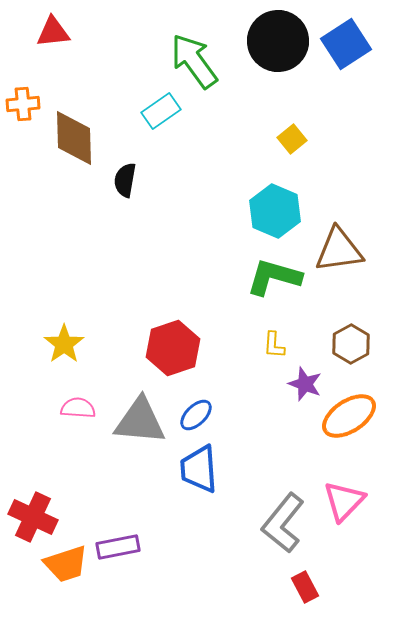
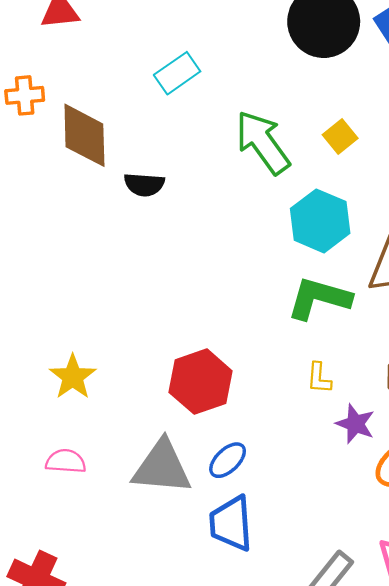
green arrow: (194, 61) -> (263, 142), moved
cyan rectangle: (161, 111) -> (177, 73), moved
black semicircle: (125, 180) -> (144, 185), turned -96
pink semicircle: (78, 408) -> (66, 461), moved

